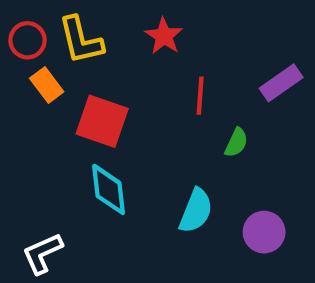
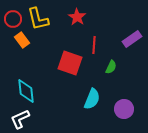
red square: (102, 121) -> (70, 63), moved
cyan diamond: (108, 189) -> (26, 91), moved

